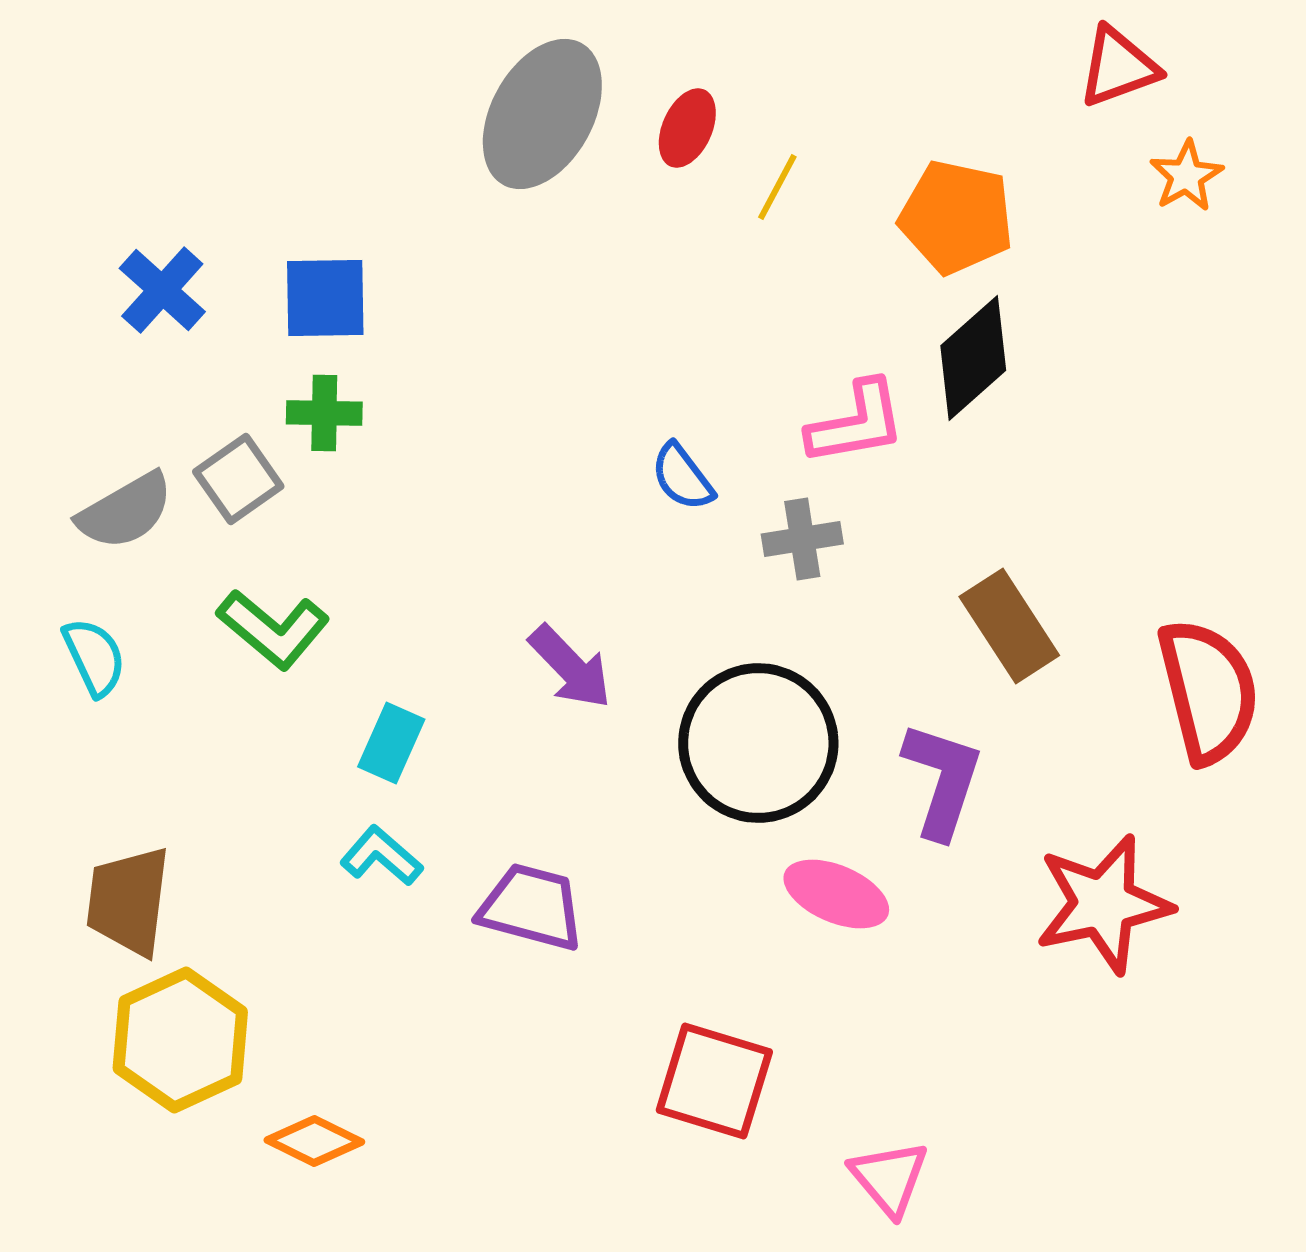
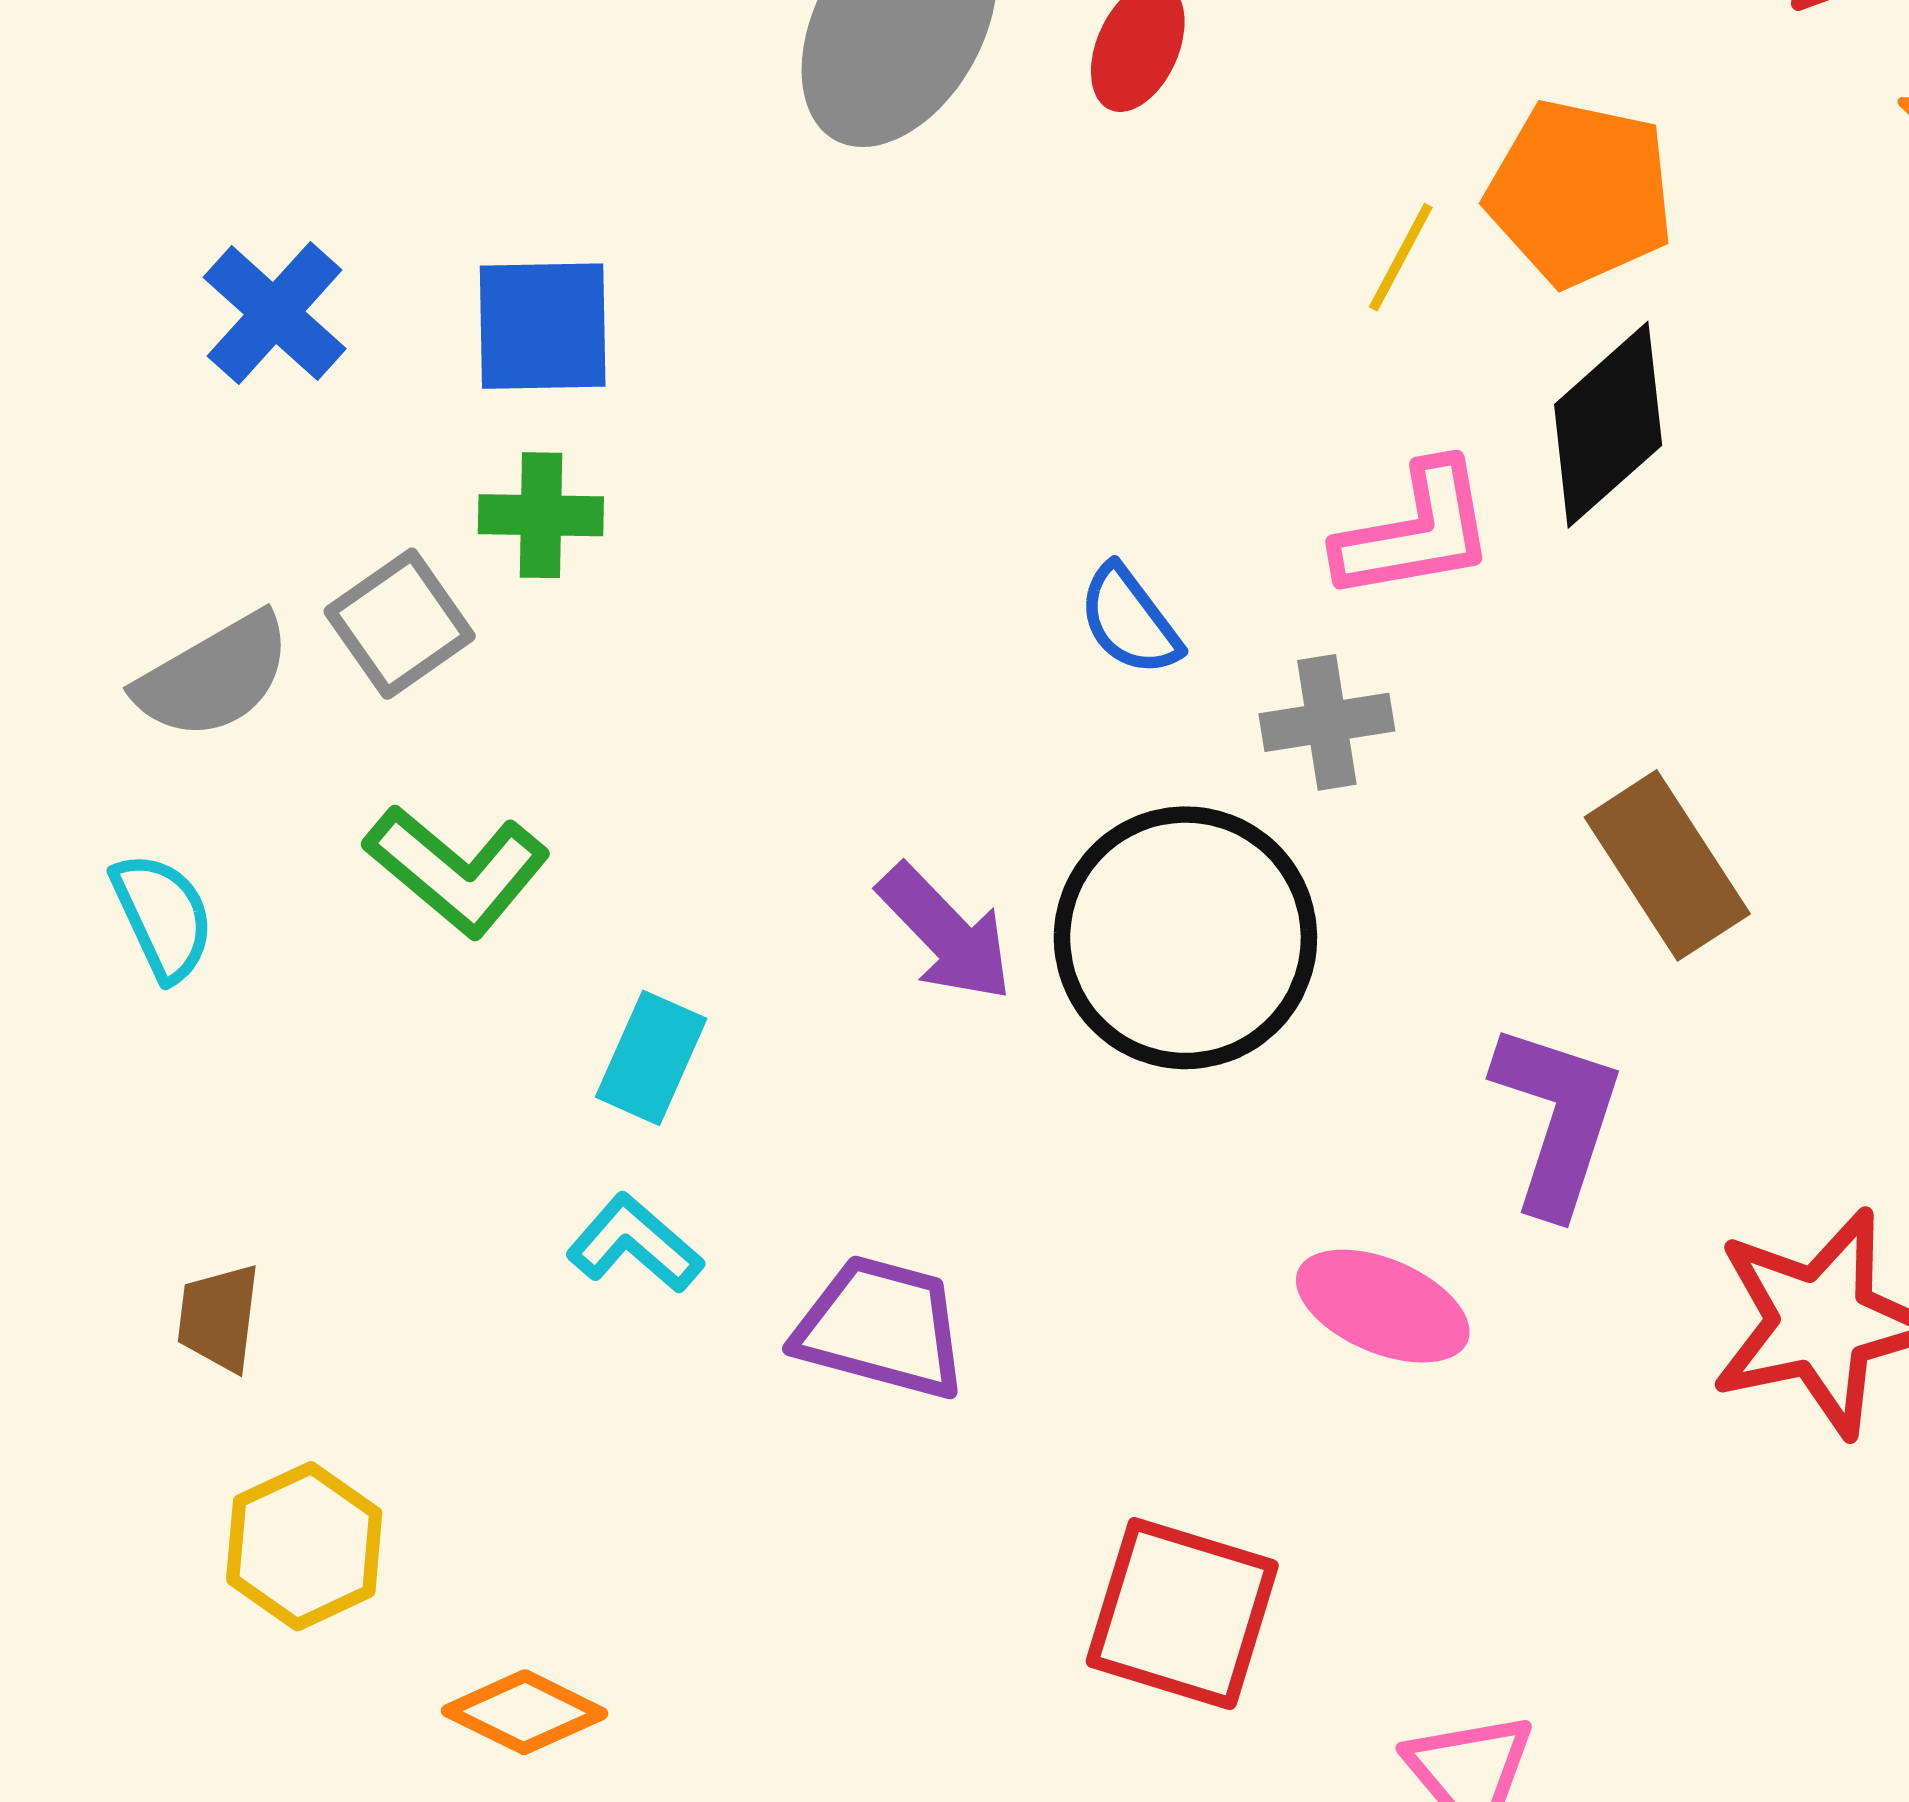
yellow line: (777, 187) -> (1401, 257), moved
black circle: (758, 743) -> (1185, 938), moved
brown trapezoid: (128, 901) -> (219, 1318), size x0.6
yellow hexagon: (180, 1040) -> (304, 1546), size x0.7

